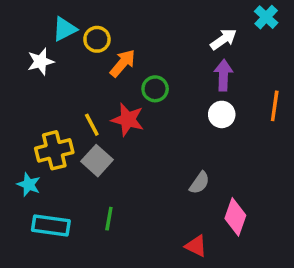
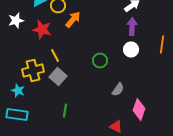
white star: (41, 61) -> (16, 20), moved
green circle: (155, 89) -> (100, 60), moved
red star: (128, 120) -> (42, 30), moved
cyan rectangle: (51, 226) -> (17, 114), moved

